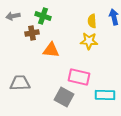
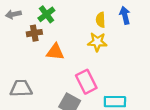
green cross: (43, 16) -> (46, 14), turned 35
pink rectangle: (79, 77) -> (86, 82), turned 50

